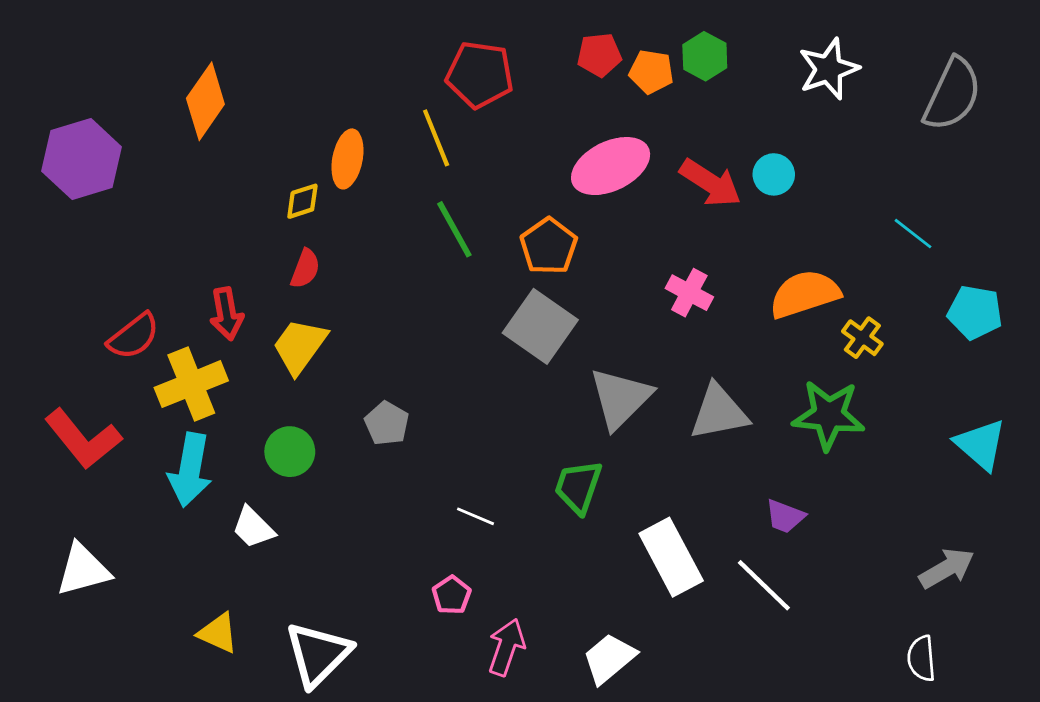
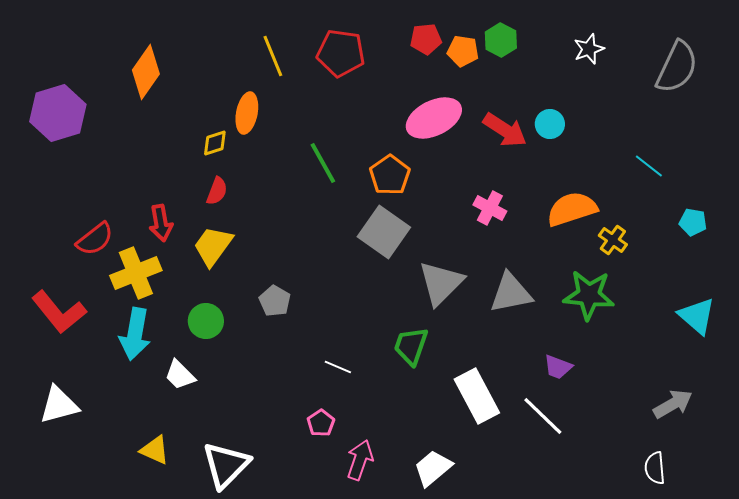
white star: (829, 69) -> (589, 49), size x0.7
yellow line: (436, 138) -> (273, 56), moved
cyan pentagon: (975, 312) -> (693, 222), size x0.7

